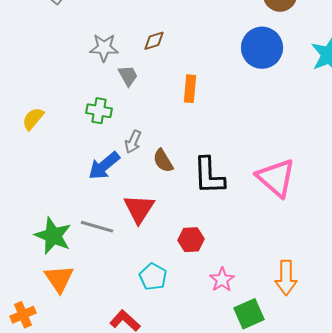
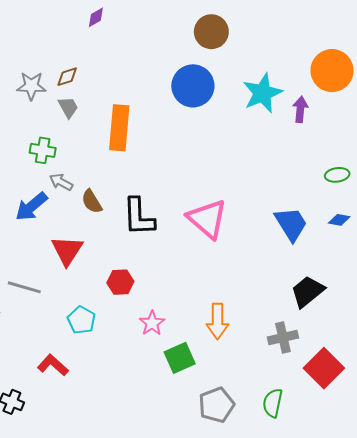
brown diamond: (154, 41) -> (67, 77), moved
gray trapezoid: (128, 76) -> (68, 107), moved
orange rectangle: (190, 89) -> (119, 128), size x1.6
green cross: (99, 111) -> (43, 150), moved
gray arrow: (133, 142) -> (61, 182), turned 95
gray line: (97, 227) -> (24, 287), moved

